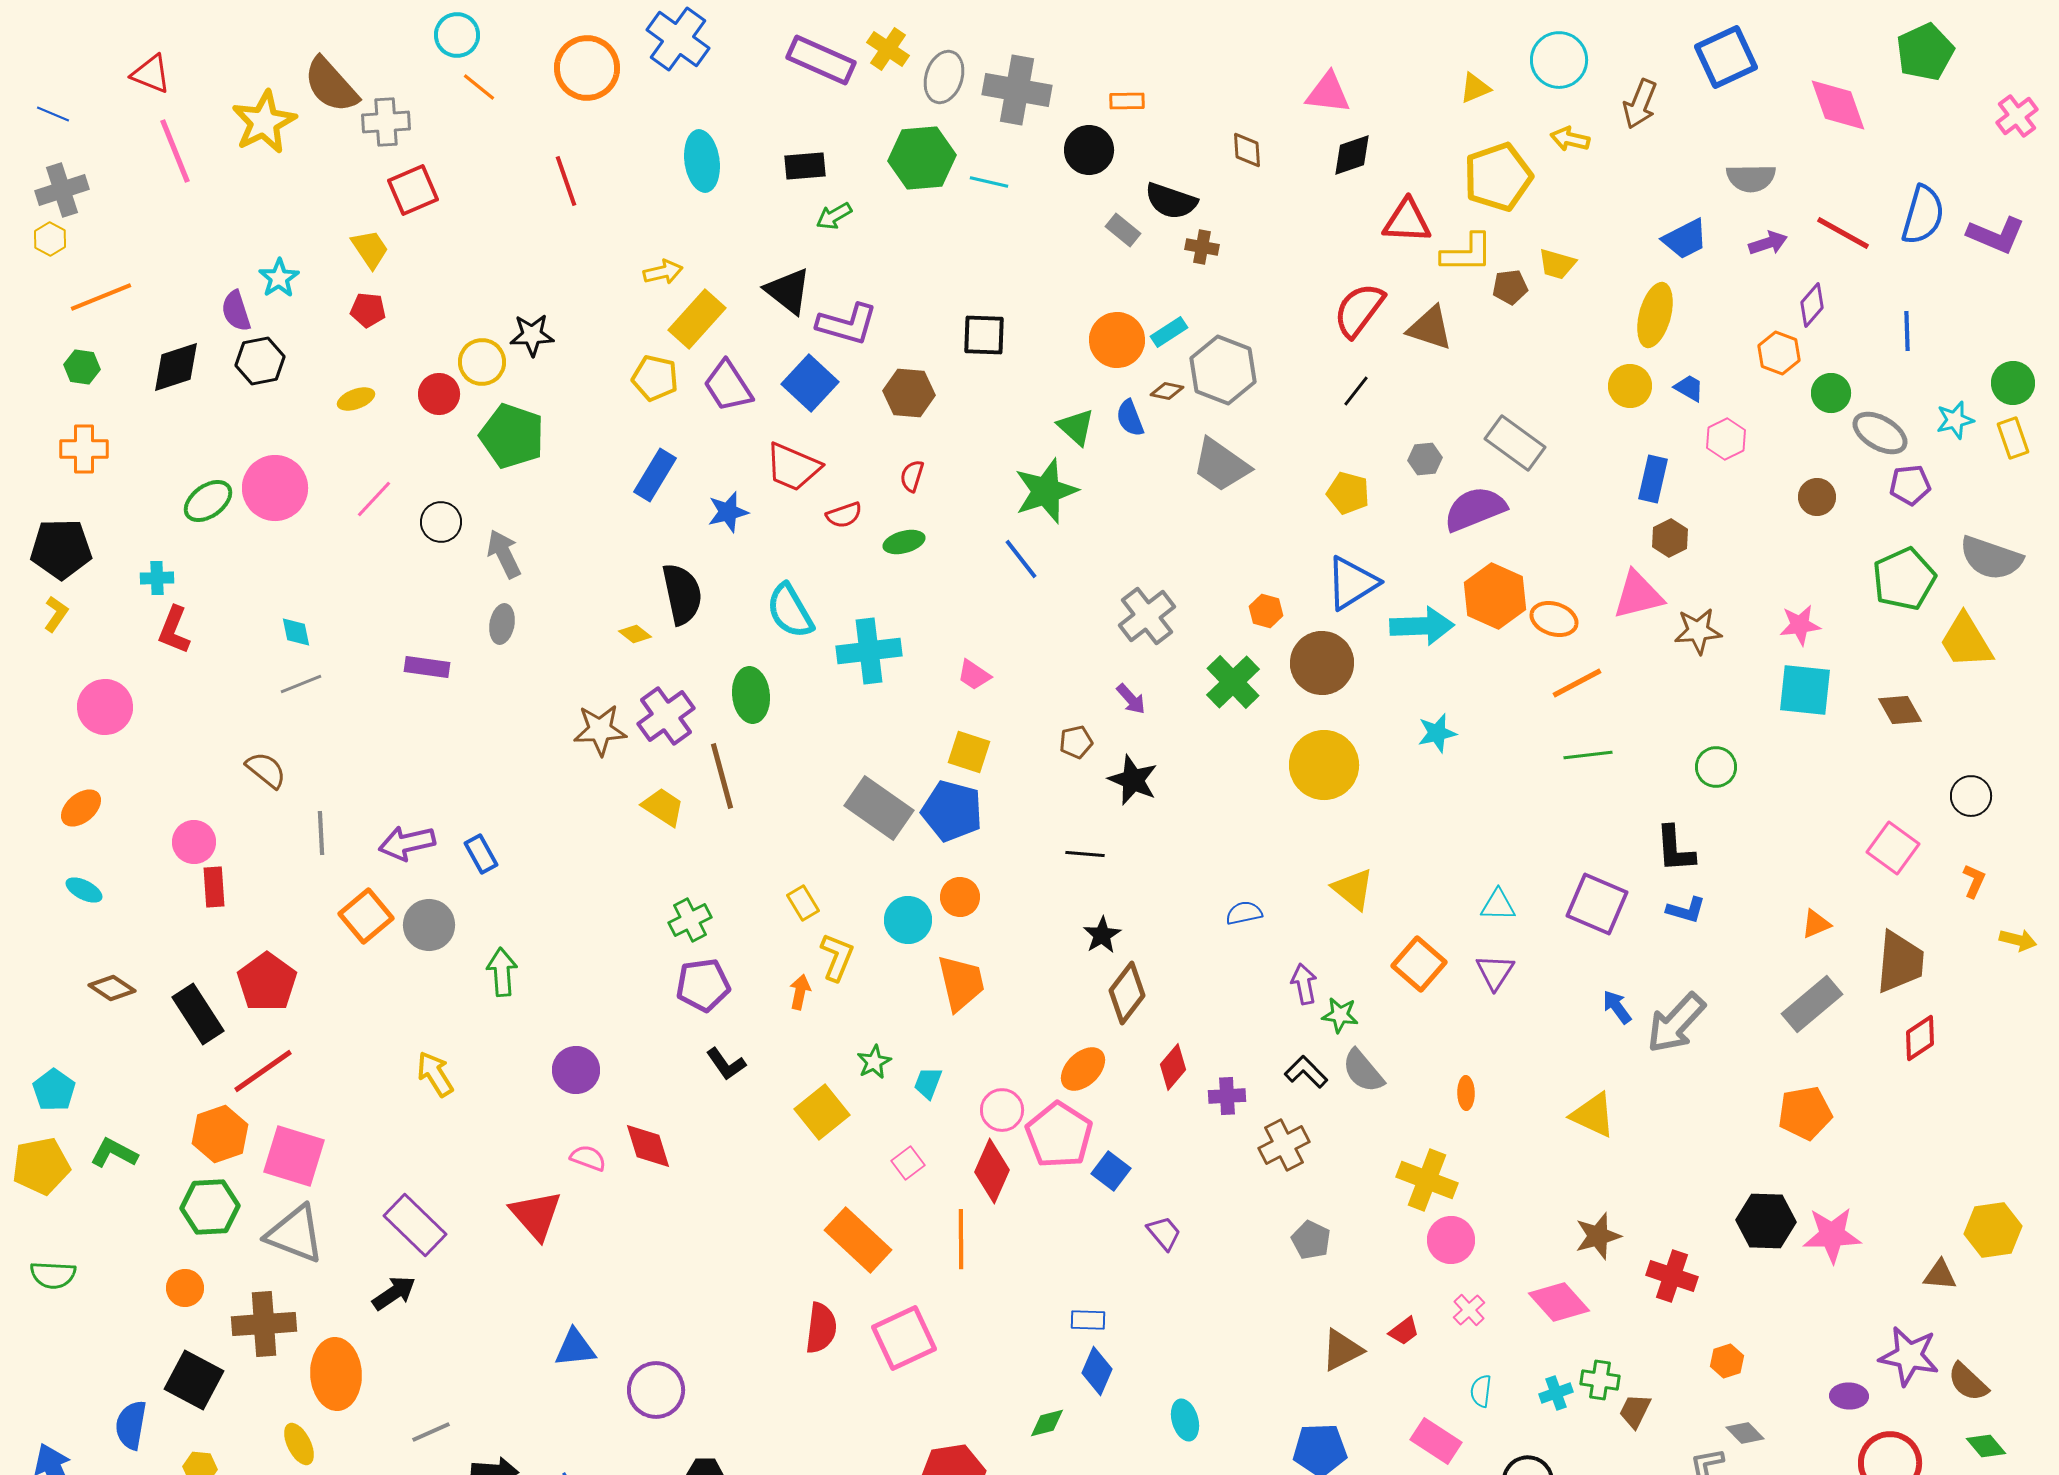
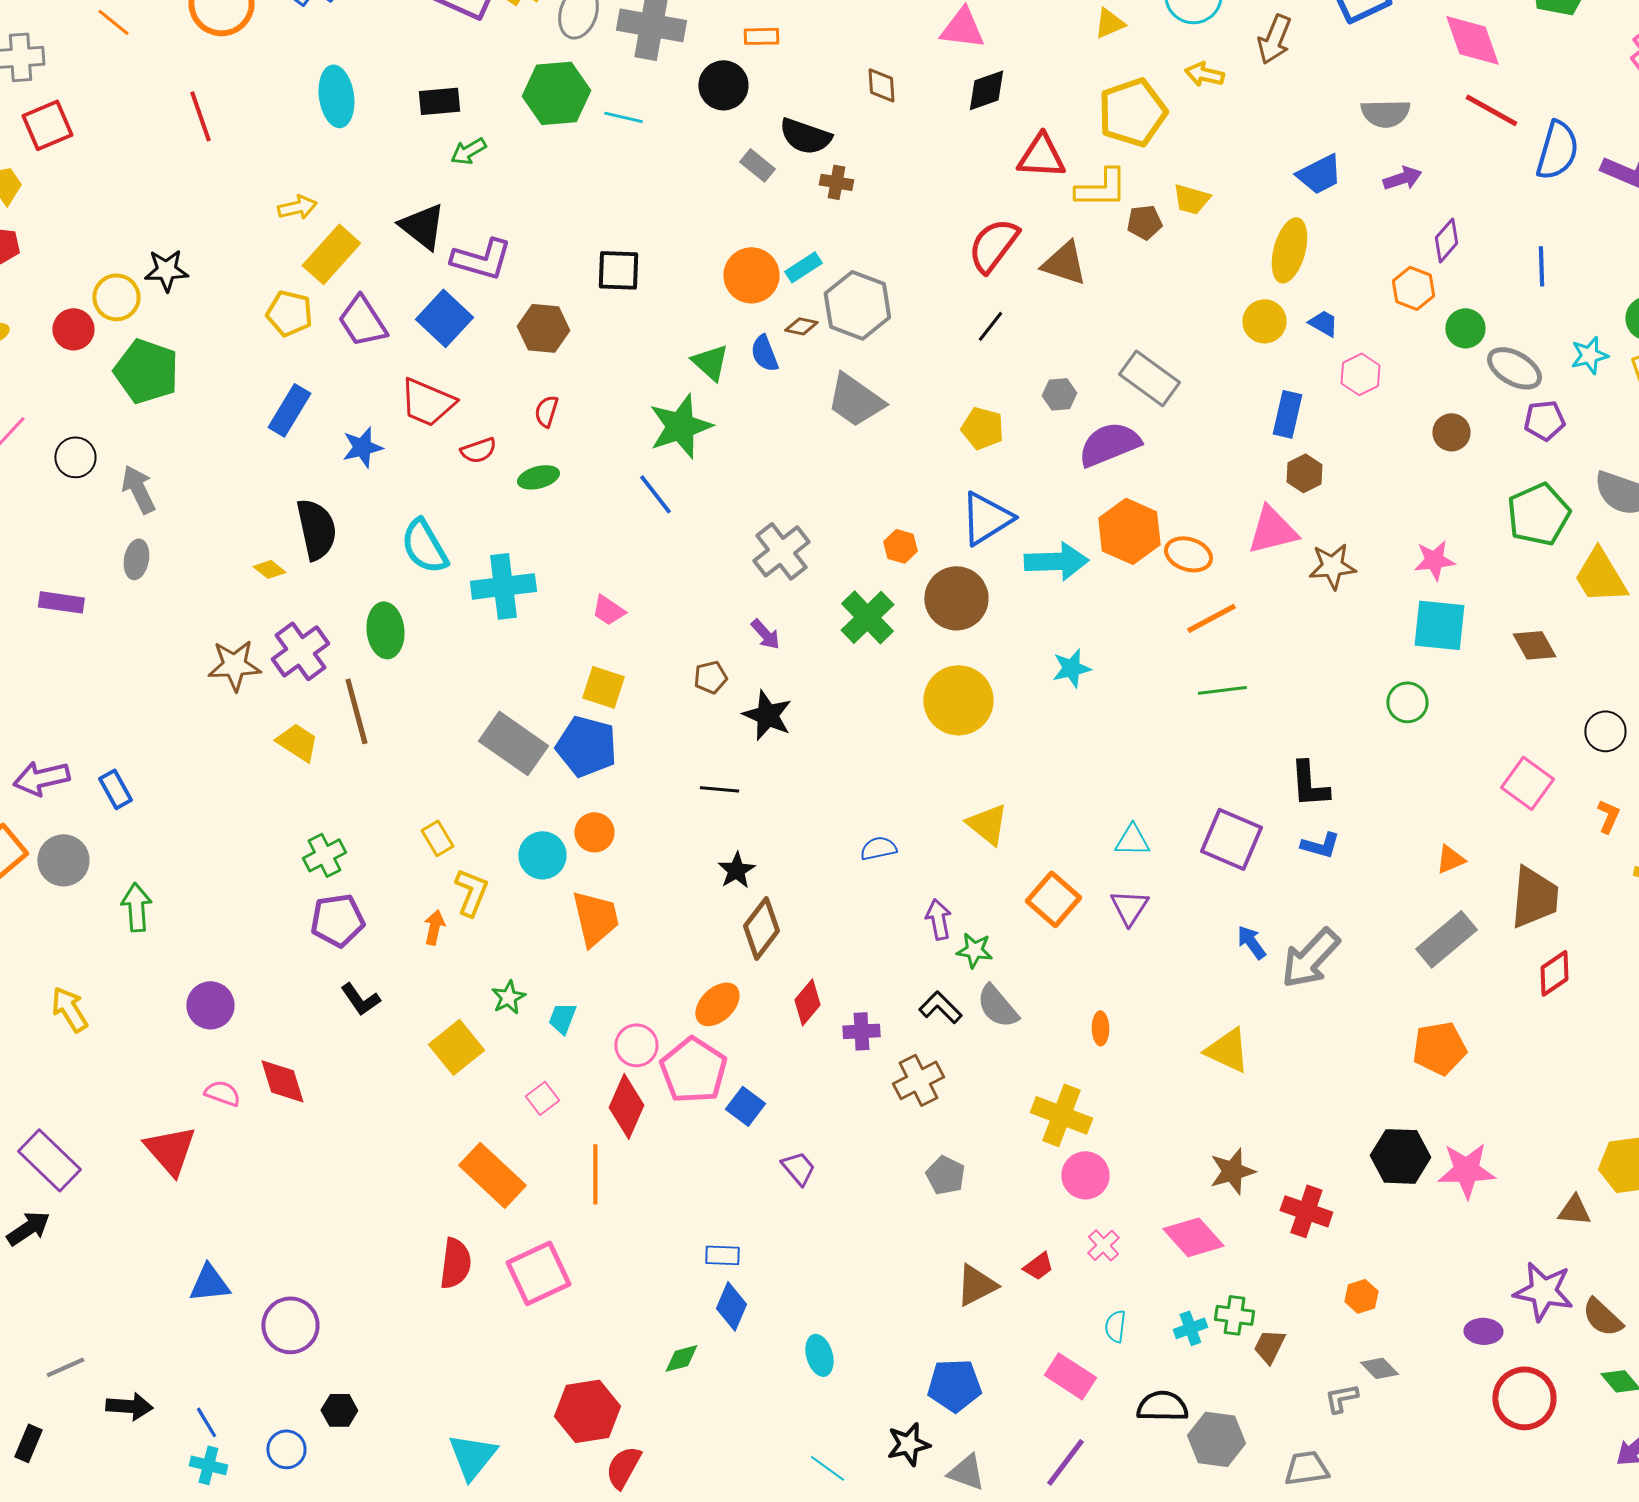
red line: (1843, 233) -> (1491, 110), moved
green circle: (1716, 767) -> (1407, 702), moved

